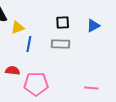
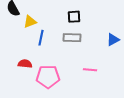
blue triangle: (93, 26) -> (113, 40), moved
pink line: (91, 88) -> (90, 70), moved

